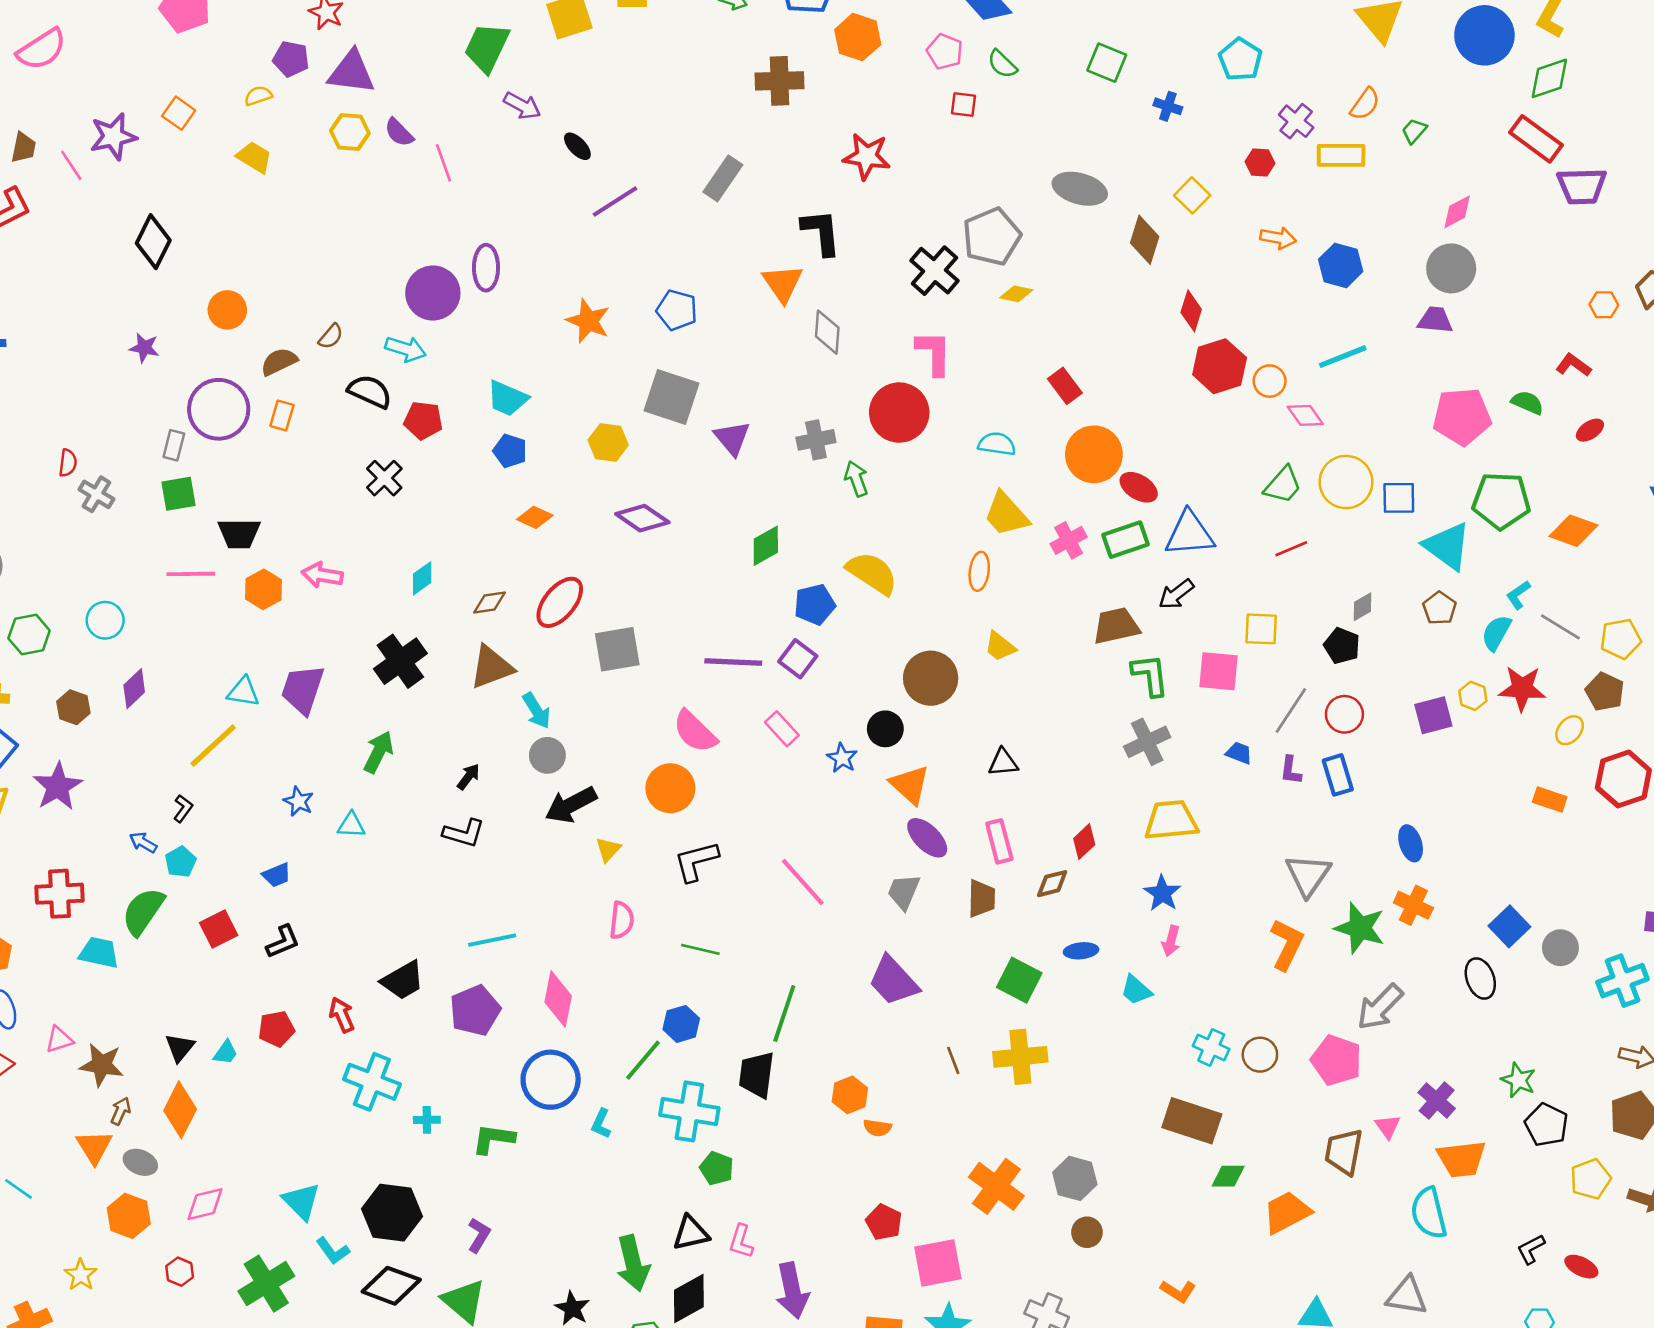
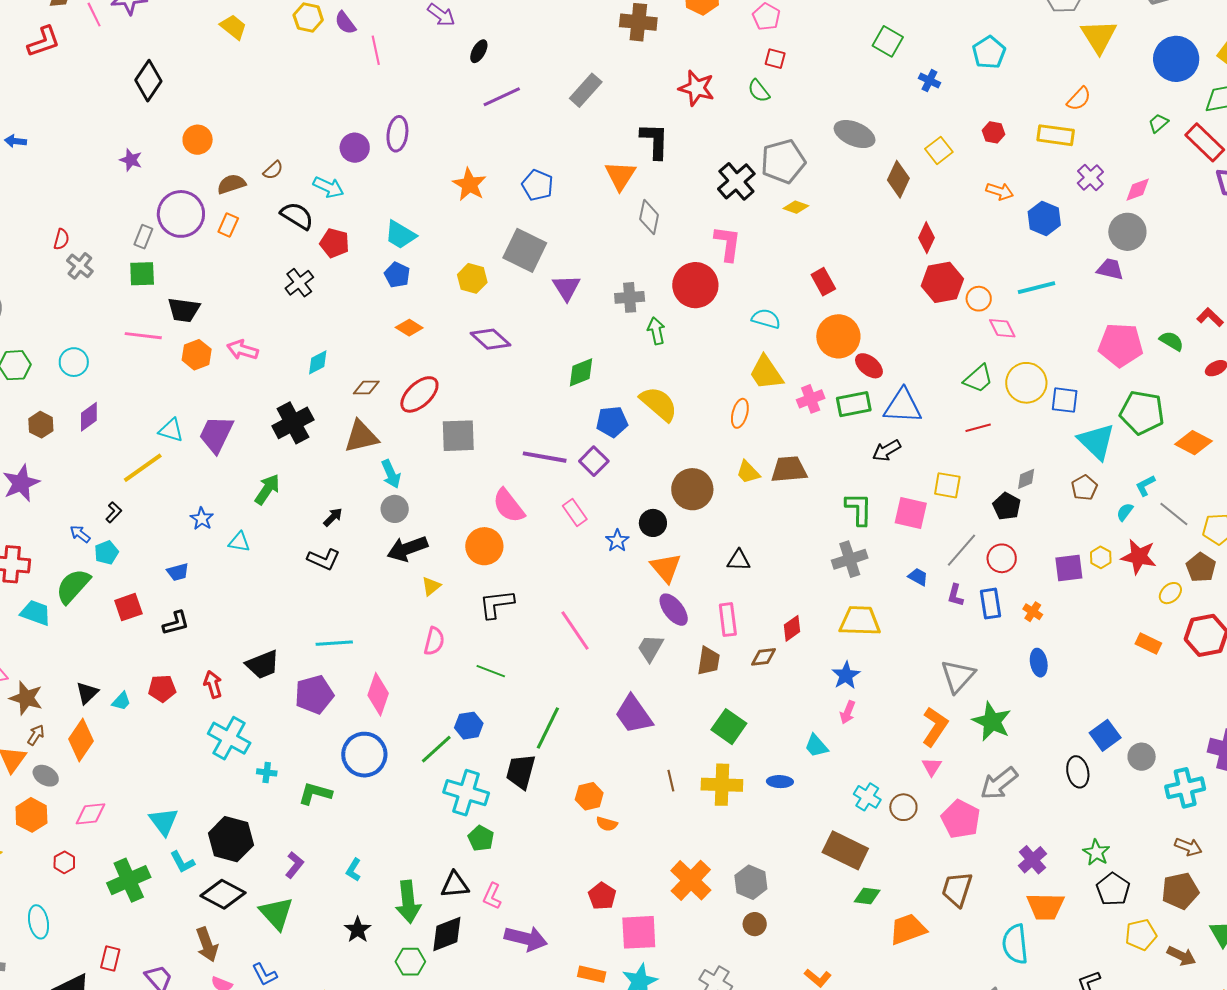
green semicircle: (1002, 64) -> (759, 91), moved
purple cross: (1296, 121) -> (1090, 178), moved
green trapezoid: (1414, 131) -> (1158, 123), moved
black ellipse: (577, 146) -> (479, 51), turned 65
purple circle: (433, 293) -> (355, 148), size x0.7
brown trapezoid: (1116, 626) -> (789, 469), moved
cyan semicircle: (1496, 633) -> (1125, 512), size x0.7
orange cross: (1413, 905) -> (1033, 612), moved, size x0.7
blue ellipse: (1081, 951) -> (780, 782), moved
cyan L-shape: (601, 1124) -> (354, 870), moved
pink triangle: (1388, 1127) -> (932, 767), moved
purple arrow: (792, 1291) -> (526, 938), turned -72

